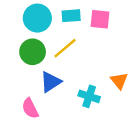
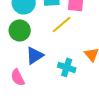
yellow line: (65, 48) -> (62, 24), moved

